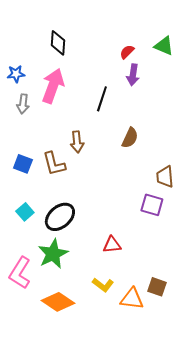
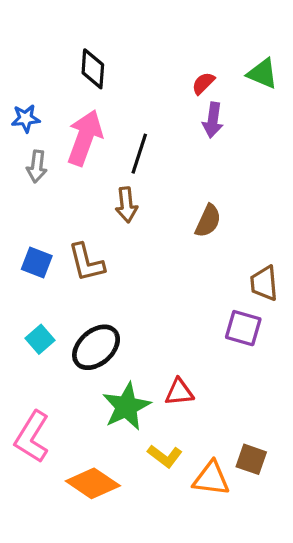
black line: (102, 99) -> (139, 154), moved
brown arrow: (77, 142) -> (126, 205), moved
green star: (53, 254) -> (126, 406), moved

